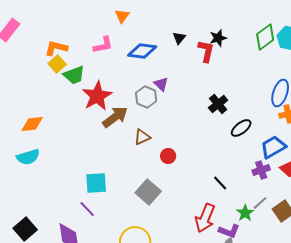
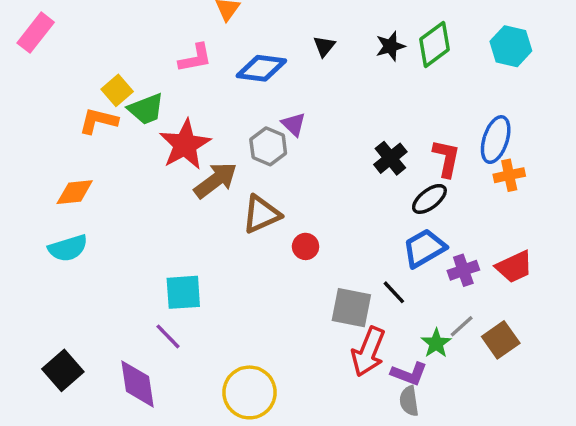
green diamond: (265, 37) -> (435, 44), moved
orange L-shape: (56, 48) -> (98, 121), moved
red L-shape: (206, 51) -> (446, 158), moved
brown triangle: (142, 137) -> (261, 214), size x1.4
blue trapezoid: (273, 147) -> (424, 248), moved
gray square: (148, 192) -> (351, 308), moved, turned -30

